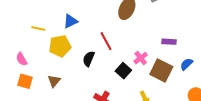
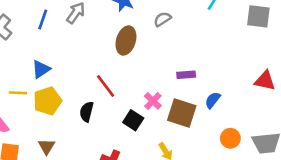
blue triangle: (71, 21) -> (41, 69), moved
yellow line: (38, 29) -> (18, 93), moved

